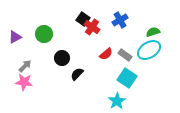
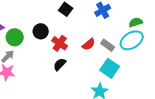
red cross: (92, 27) -> (60, 43), moved
green circle: (44, 34) -> (15, 37), moved
black circle: (62, 58) -> (41, 31), moved

